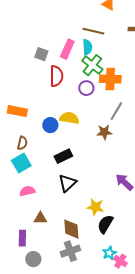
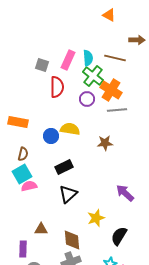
brown line: (93, 31) -> (115, 58), moved
orange cross: (110, 79) -> (111, 90), turned 30
gray line: (116, 111) -> (117, 110), moved, turned 54
pink semicircle: (27, 191) -> (29, 186), moved
yellow star: (95, 207) -> (96, 218), turned -30
black semicircle: (105, 224) -> (119, 236), moved

